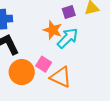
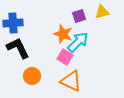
pink square: (44, 64) -> (65, 57), moved
orange circle: (22, 72) -> (32, 76), size x0.7

